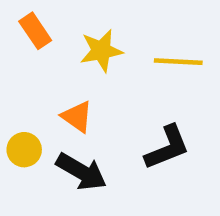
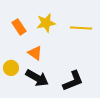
orange rectangle: (35, 31) -> (19, 27), moved
black L-shape: (167, 147) -> (73, 81), moved

